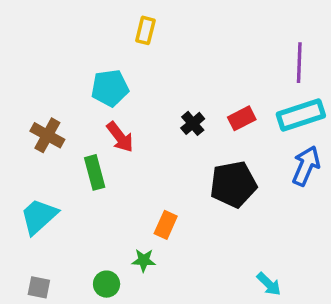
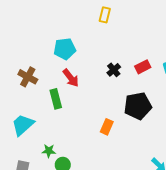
yellow rectangle: (145, 30) -> (105, 15), moved
orange rectangle: (166, 225) -> (107, 127), moved
green star: (144, 260) -> (49, 151), moved

